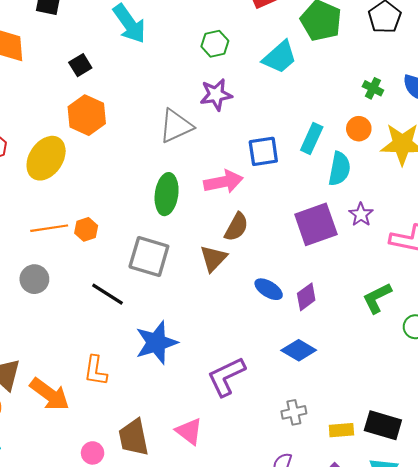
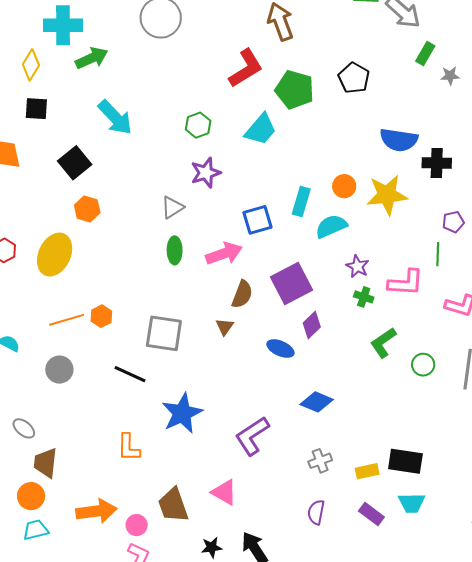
black square: (80, 65) -> (75, 163), size x1.5
green cross: (373, 88) -> (364, 297), moved
orange hexagon: (87, 115) -> (87, 209), size x0.7
gray triangle: (176, 126) -> (172, 207), size x0.7
cyan semicircle: (339, 169) -> (331, 226), turned -116
green ellipse: (167, 194) -> (175, 250), moved, size x0.7
purple square: (316, 224) -> (291, 283), moved
brown triangle: (213, 258) -> (225, 327), size x0.7
purple diamond: (306, 297) -> (312, 325), moved
orange arrow: (50, 394) -> (96, 511), moved, turned -36

